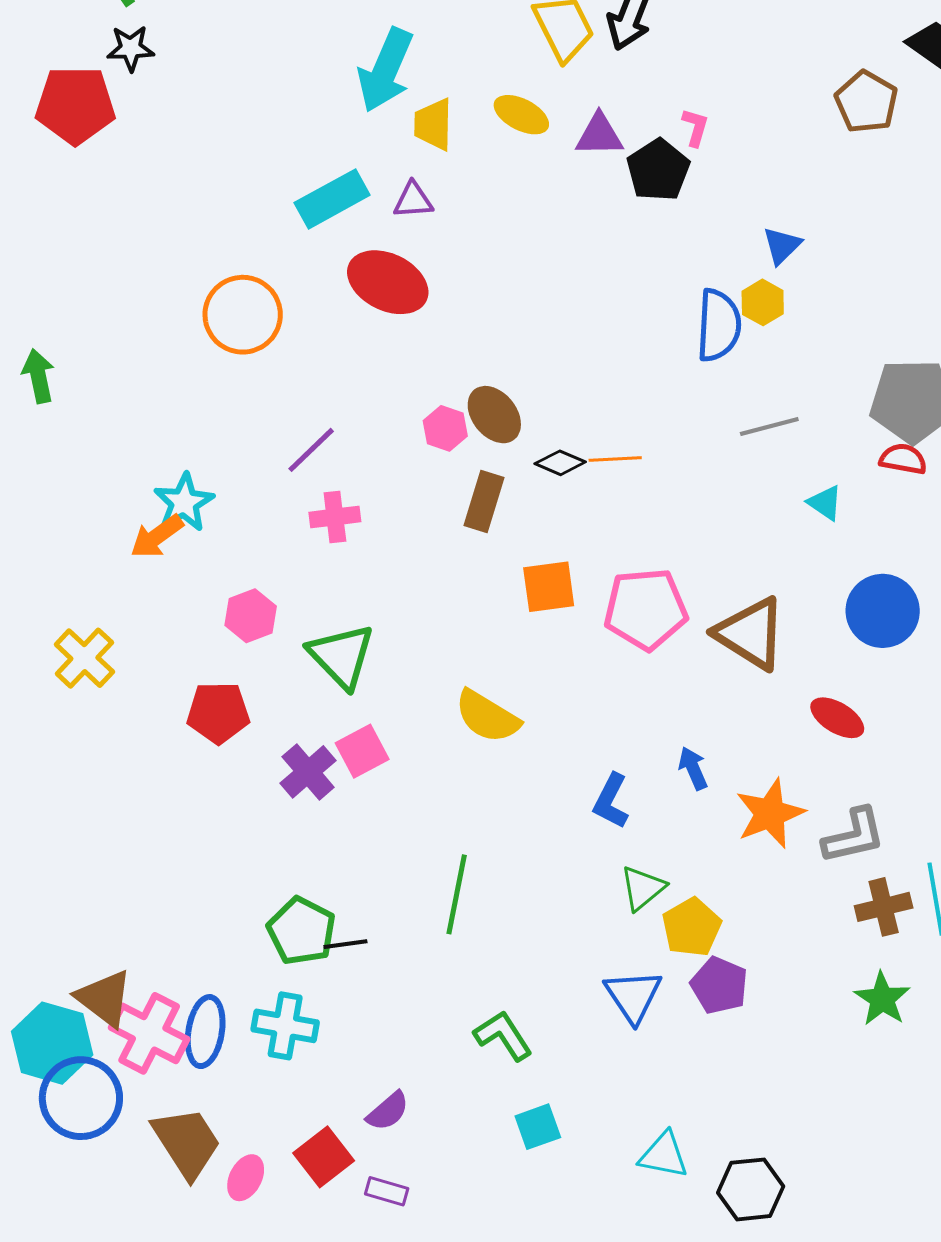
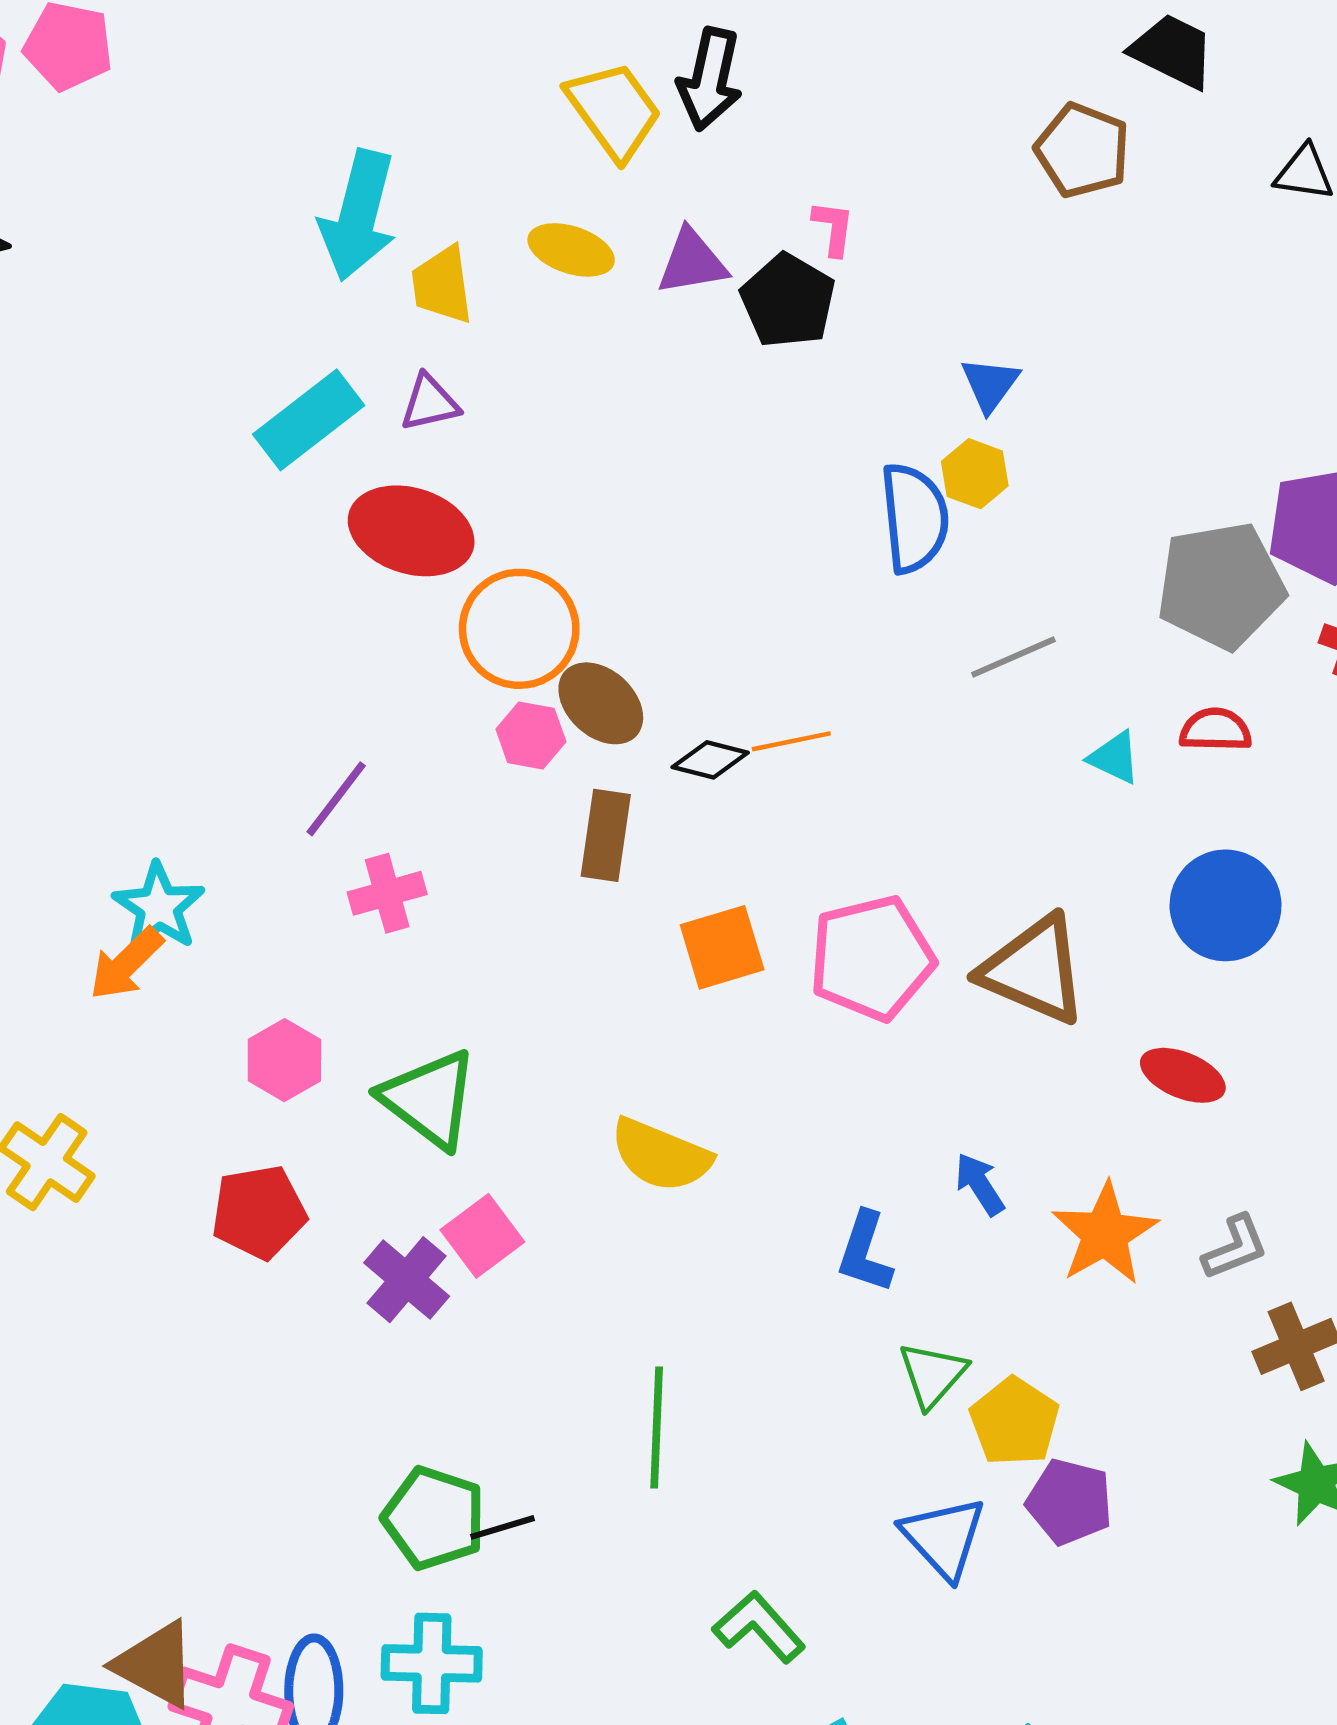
orange circle: (243, 315) -> (519, 629), moved
red semicircle: (903, 459) -> (1215, 730), moved
gray L-shape: (854, 836) -> (1235, 1247), size x0.7

